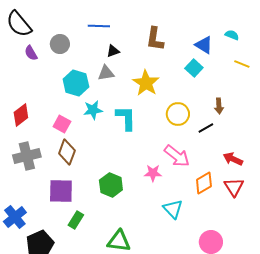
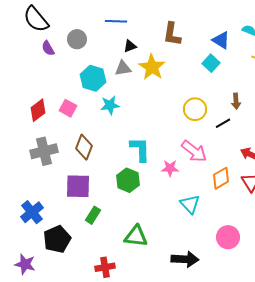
yellow star: (146, 83) -> (152, 67), moved
cyan L-shape: (126, 118) -> (140, 149), moved
pink square: (62, 124) -> (68, 108), moved

